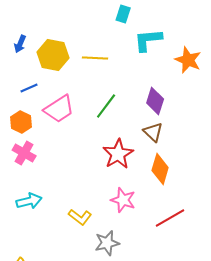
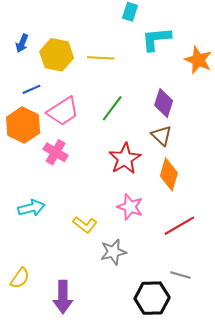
orange hexagon: (21, 122) -> (23, 125), size x1.5
pink cross: (24, 153) -> (56, 152), moved

